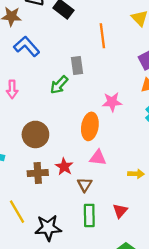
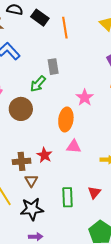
orange line: (102, 36) -> (65, 28), moved
pink star: (112, 102) -> (85, 98), turned -30
brown circle: (35, 134) -> (21, 109), moved
brown triangle: (85, 185) -> (31, 181), moved

